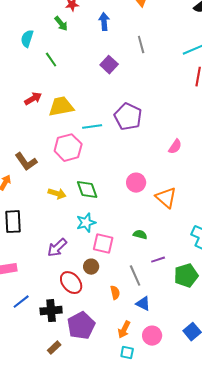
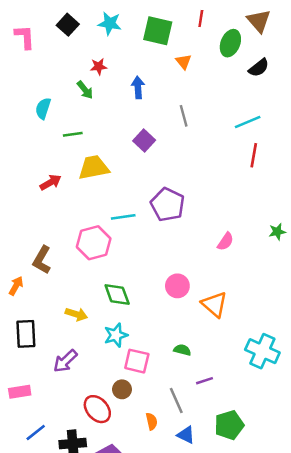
green line: (51, 60) -> (73, 134), turned -63
yellow trapezoid: (61, 107) -> (94, 168), moved
brown L-shape: (26, 162) -> (42, 260), turned 65
yellow arrow: (57, 194) -> (76, 314), moved
purple arrow: (57, 248) -> (65, 361), moved
green pentagon: (186, 276) -> (229, 425), moved

